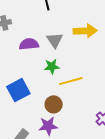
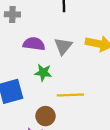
green star: (52, 66) -> (43, 73), moved

